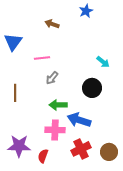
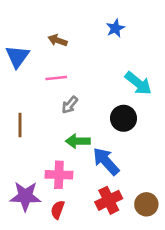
blue star: (86, 11) -> (115, 28), moved
brown arrow: (52, 24) -> (58, 40), moved
cyan arrow: (103, 62) -> (138, 83), size x1.5
blue arrow: (79, 120) -> (106, 161), turned 30
pink cross: (55, 130) -> (59, 175), moved

